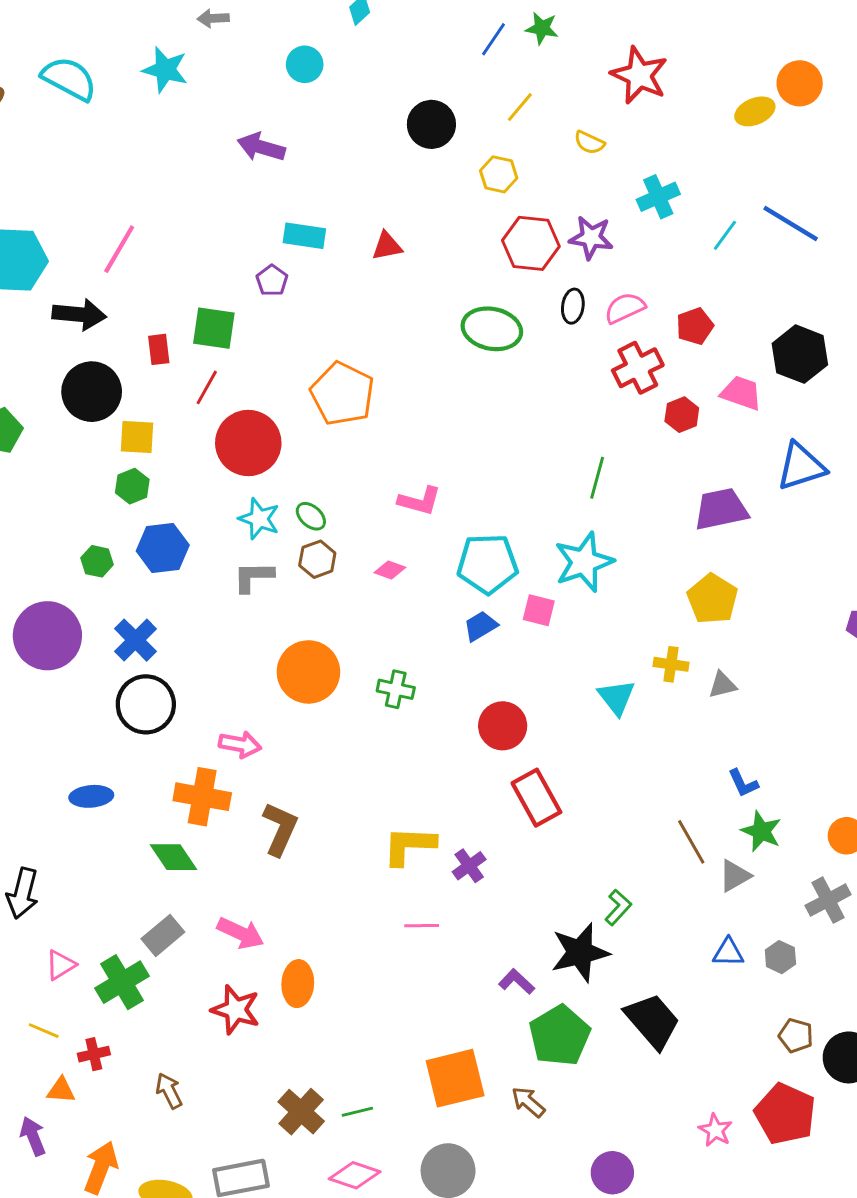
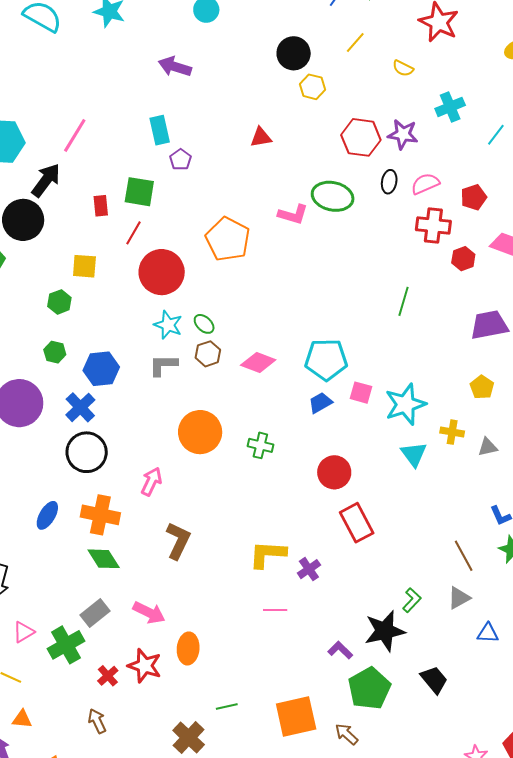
yellow hexagon: (499, 174) -> (312, 87), moved
cyan rectangle: (304, 236) -> (160, 130), moved, turned 68
black arrow: (79, 314) -> (46, 180), turned -60
red cross: (638, 368) -> (433, 225), turned 32
black circle: (92, 392) -> (23, 220), moved
green hexagon: (132, 486) -> (59, 302), moved
pink L-shape: (420, 501) -> (293, 214), moved
blue hexagon: (163, 548) -> (101, 369), moved
cyan star: (584, 562) -> (405, 404), moved
pink diamond: (390, 570) -> (258, 362), size x1.6
yellow pentagon: (712, 599) -> (482, 387), size x0.7
pink arrow: (240, 744) -> (151, 481), turned -76
blue ellipse: (91, 796) -> (47, 515), turned -56
orange cross: (202, 797) -> (100, 515), moved
gray triangle: (735, 876) -> (459, 598), moved
black trapezoid: (652, 1021) -> (434, 680), size x0.7
red cross: (94, 1054) -> (108, 676), moved, turned -30
green line: (357, 1112) -> (227, 706), moved

